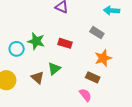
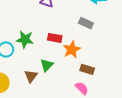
orange star: (103, 58) -> (72, 50), moved
brown triangle: (38, 77) -> (31, 76), turned 32

